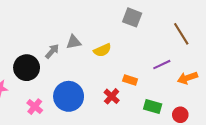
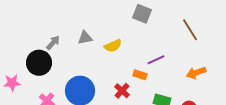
gray arrow: (52, 51) -> (53, 43), moved
purple line: (162, 65) -> (156, 60), moved

